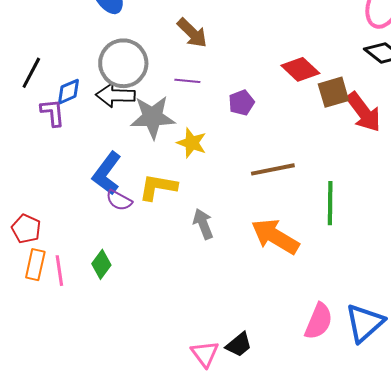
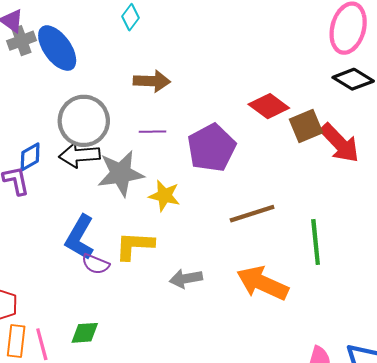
brown arrow: (192, 33) -> (152, 81), turned -36
purple pentagon: (241, 103) -> (212, 148), size x1.8
gray arrow: (203, 224) -> (186, 279), turned -72
green diamond: (101, 264) -> (85, 333), turned 56

